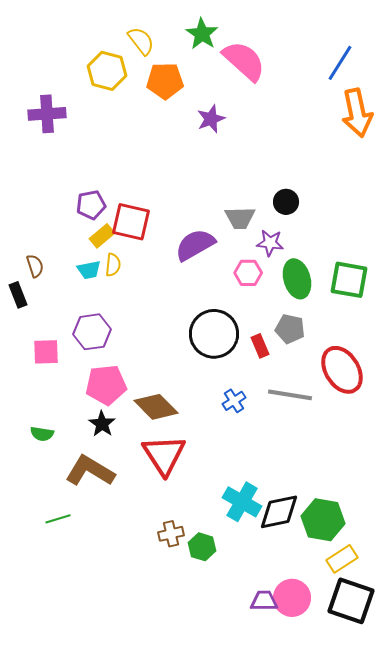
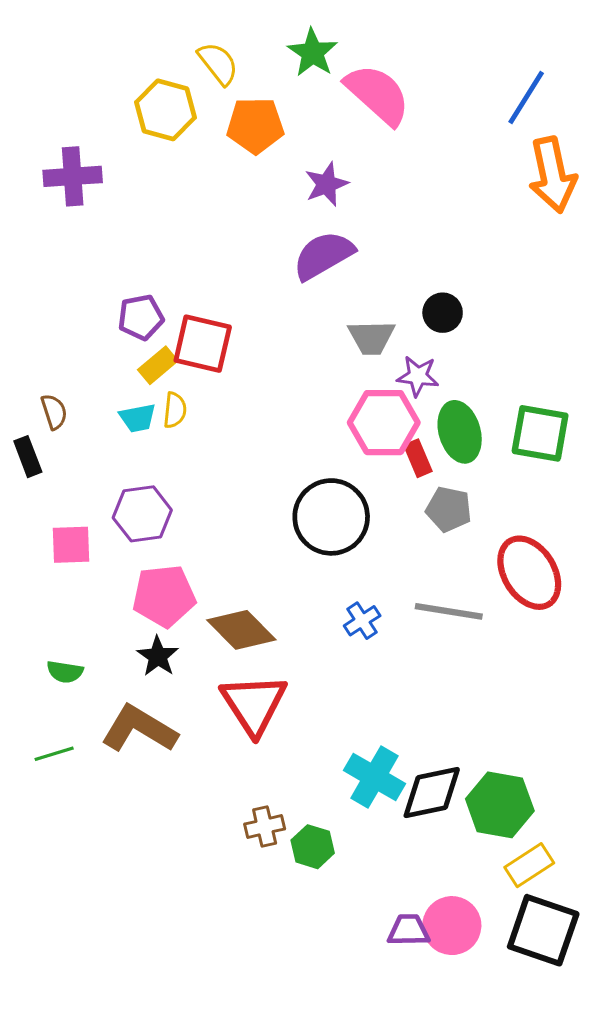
purple semicircle: (195, 245) -> (323, 255), moved
pink hexagon: (248, 273) -> (384, 423), size x1.6
red rectangle: (260, 346) -> (418, 458), moved
green line: (58, 519) -> (54, 754), moved

